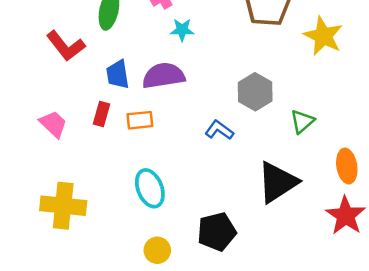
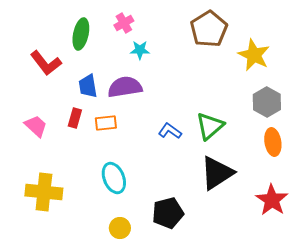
gray hexagon: (255, 92) -> (267, 102), moved
green triangle: (302, 121) -> (210, 126), moved, size x1.4
orange ellipse: (347, 166) -> (273, 142), moved

